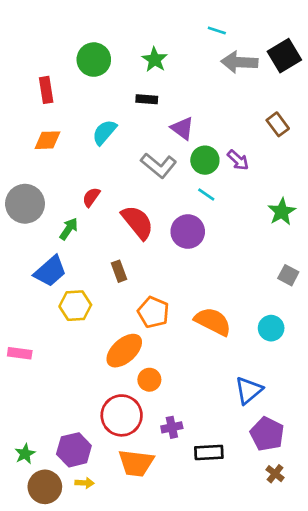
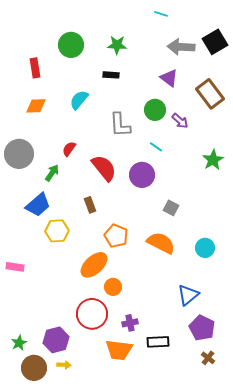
cyan line: (217, 30) -> (161, 14), moved
green star: (155, 60) -> (117, 45), turned -30
brown rectangle: (278, 124) -> (210, 94), size x1.6
purple triangle: (182, 128) -> (169, 78), moved
green circle: (205, 160) -> (155, 110), moved
gray L-shape: (159, 165) -> (120, 125), turned 48
gray square: (288, 275) -> (171, 208), moved
orange trapezoid: (136, 463) -> (119, 350), moved

